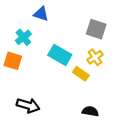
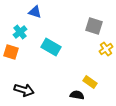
gray square: (96, 29) -> (94, 26), moved
yellow cross: (95, 57) -> (106, 49), moved
yellow rectangle: (81, 74) -> (90, 82), moved

